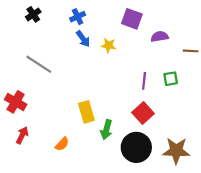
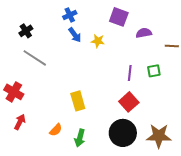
black cross: (33, 14) -> (26, 31), moved
green arrow: (106, 130) -> (80, 138), moved

